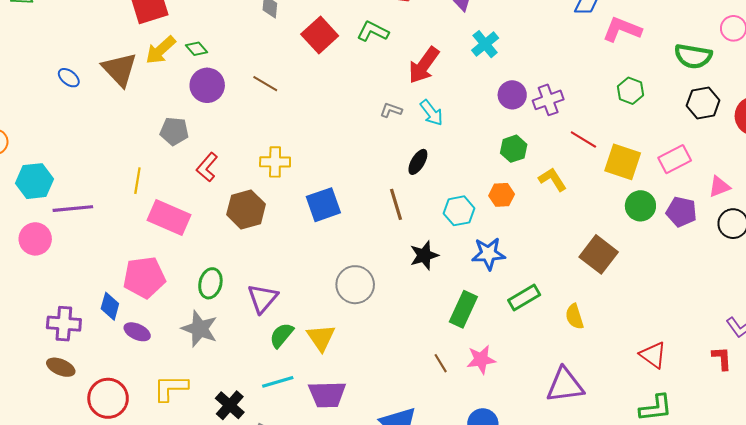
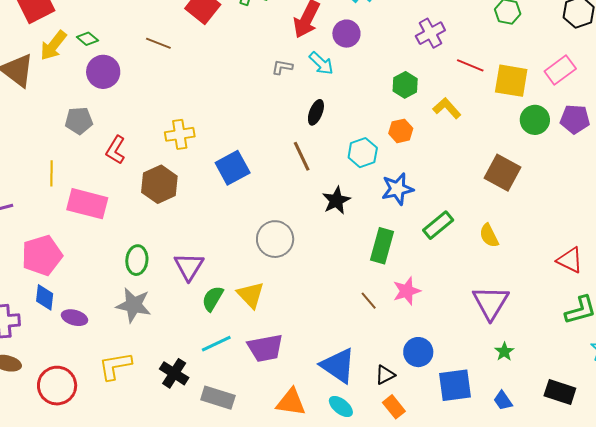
brown line: (265, 84) -> (158, 43), moved
purple circle: (512, 95) -> (346, 34), moved
pink pentagon: (144, 277) -> (42, 255), moved
purple triangle: (565, 385) -> (491, 303), turned -42

